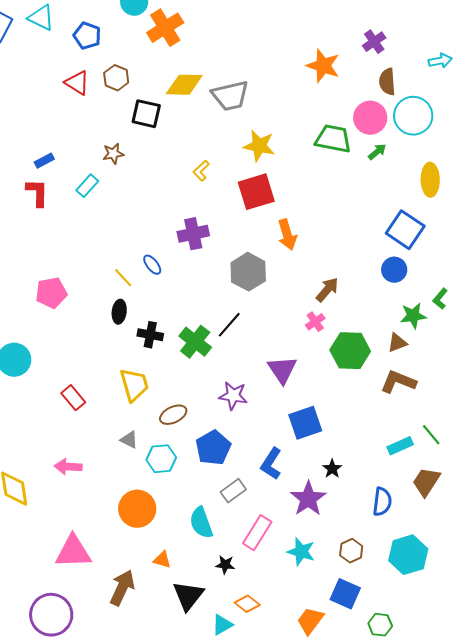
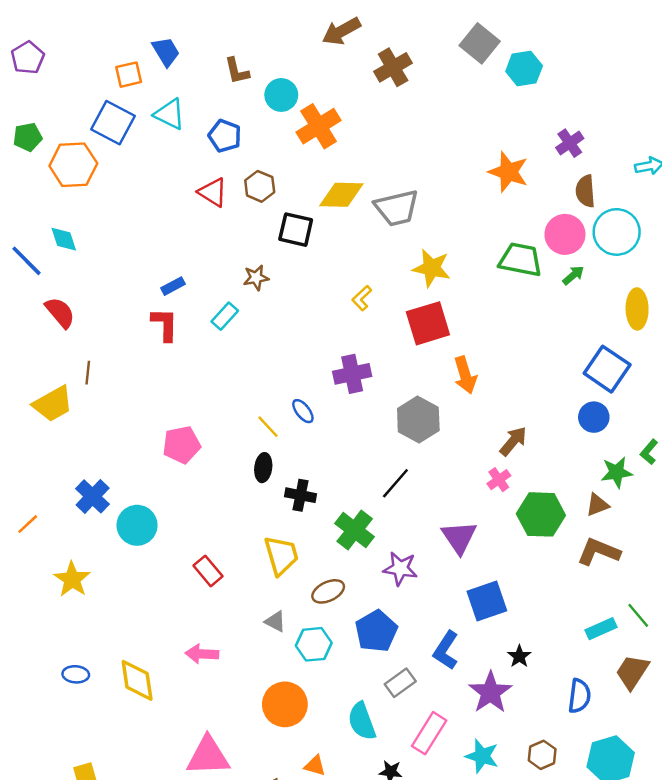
green cross: (195, 342) -> (355, 530), moved

